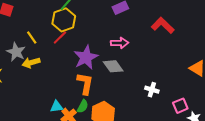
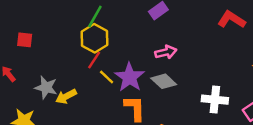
red L-shape: (163, 25) -> (232, 20), moved
yellow line: (32, 38) -> (107, 77), moved
white cross: (152, 90) -> (215, 100), size x1.5

